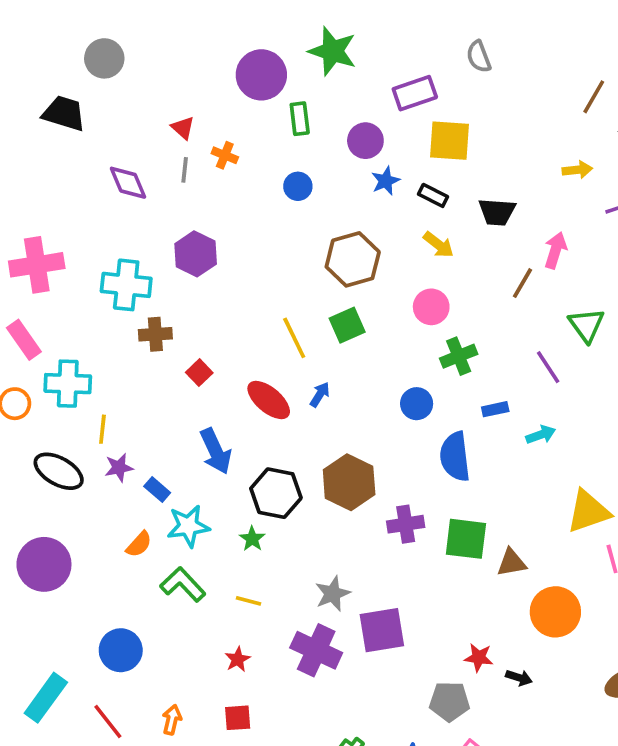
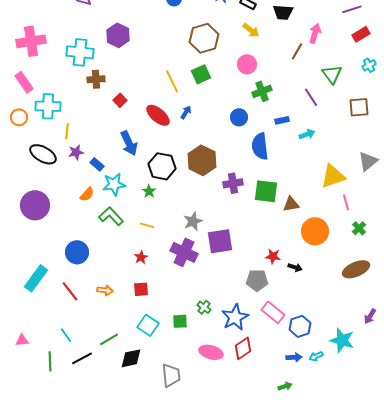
orange arrow: (172, 720) -> (105, 290), turned 84

